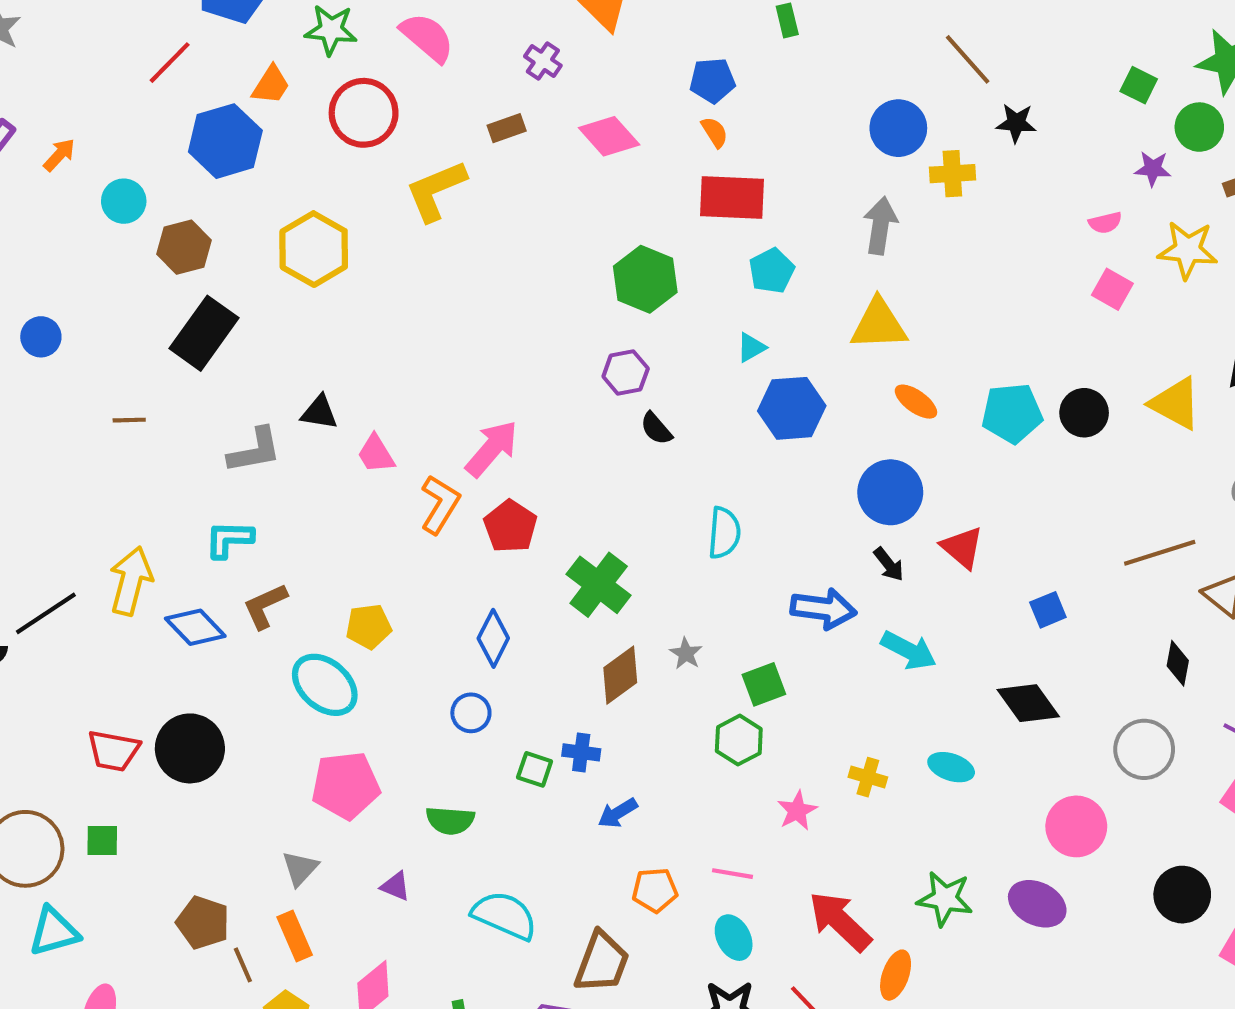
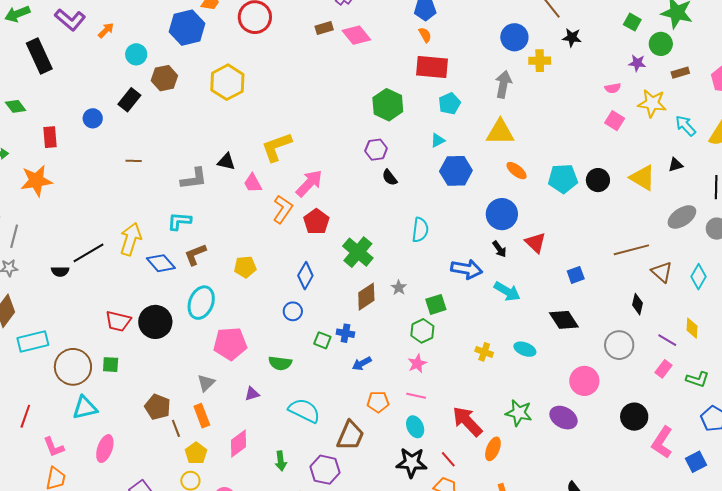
pink diamond: (609, 136) -> (356, 35), moved
yellow L-shape: (436, 191) -> (277, 147), moved
black rectangle: (204, 333) -> (129, 100), moved, size x0.7
cyan ellipse: (325, 685) -> (201, 303), moved, turned 68
pink star: (797, 811) -> (417, 364), moved
purple triangle: (395, 886) -> (252, 394), turned -42

